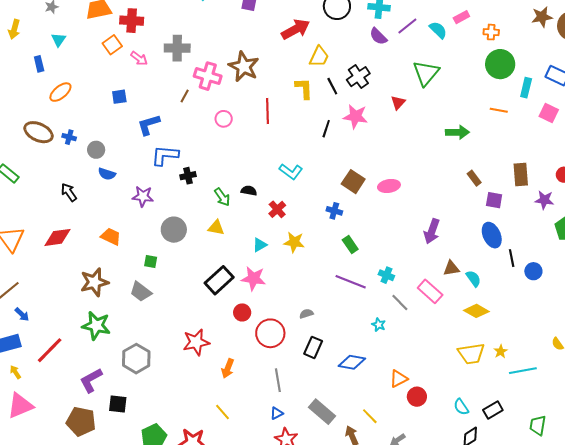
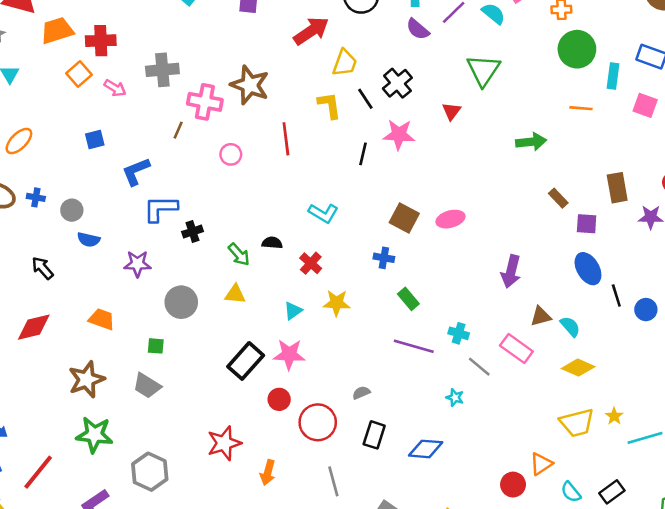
orange triangle: (399, 379) -> (541, 464), moved

